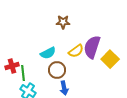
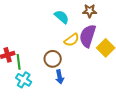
brown star: (63, 22) -> (90, 11), moved
cyan semicircle: (48, 53) -> (62, 17), moved, turned -112

